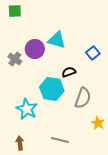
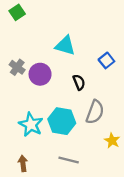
green square: (15, 11) -> (17, 12), turned -32
purple circle: (35, 49) -> (40, 74), moved
black semicircle: (69, 72) -> (79, 82), turned 88
cyan hexagon: (52, 89) -> (62, 121), moved

